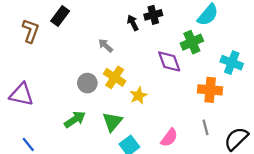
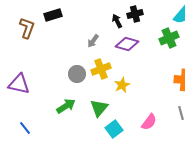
black rectangle: (60, 16) -> (53, 15), turned 36
gray arrow: (106, 46) -> (93, 41), turned -96
purple diamond: (169, 61) -> (127, 44), moved, turned -55
yellow cross: (115, 77) -> (101, 69), turned 36

